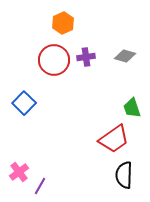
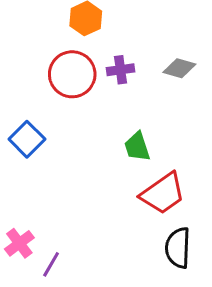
green trapezoid: (132, 108) -> (137, 147), moved

